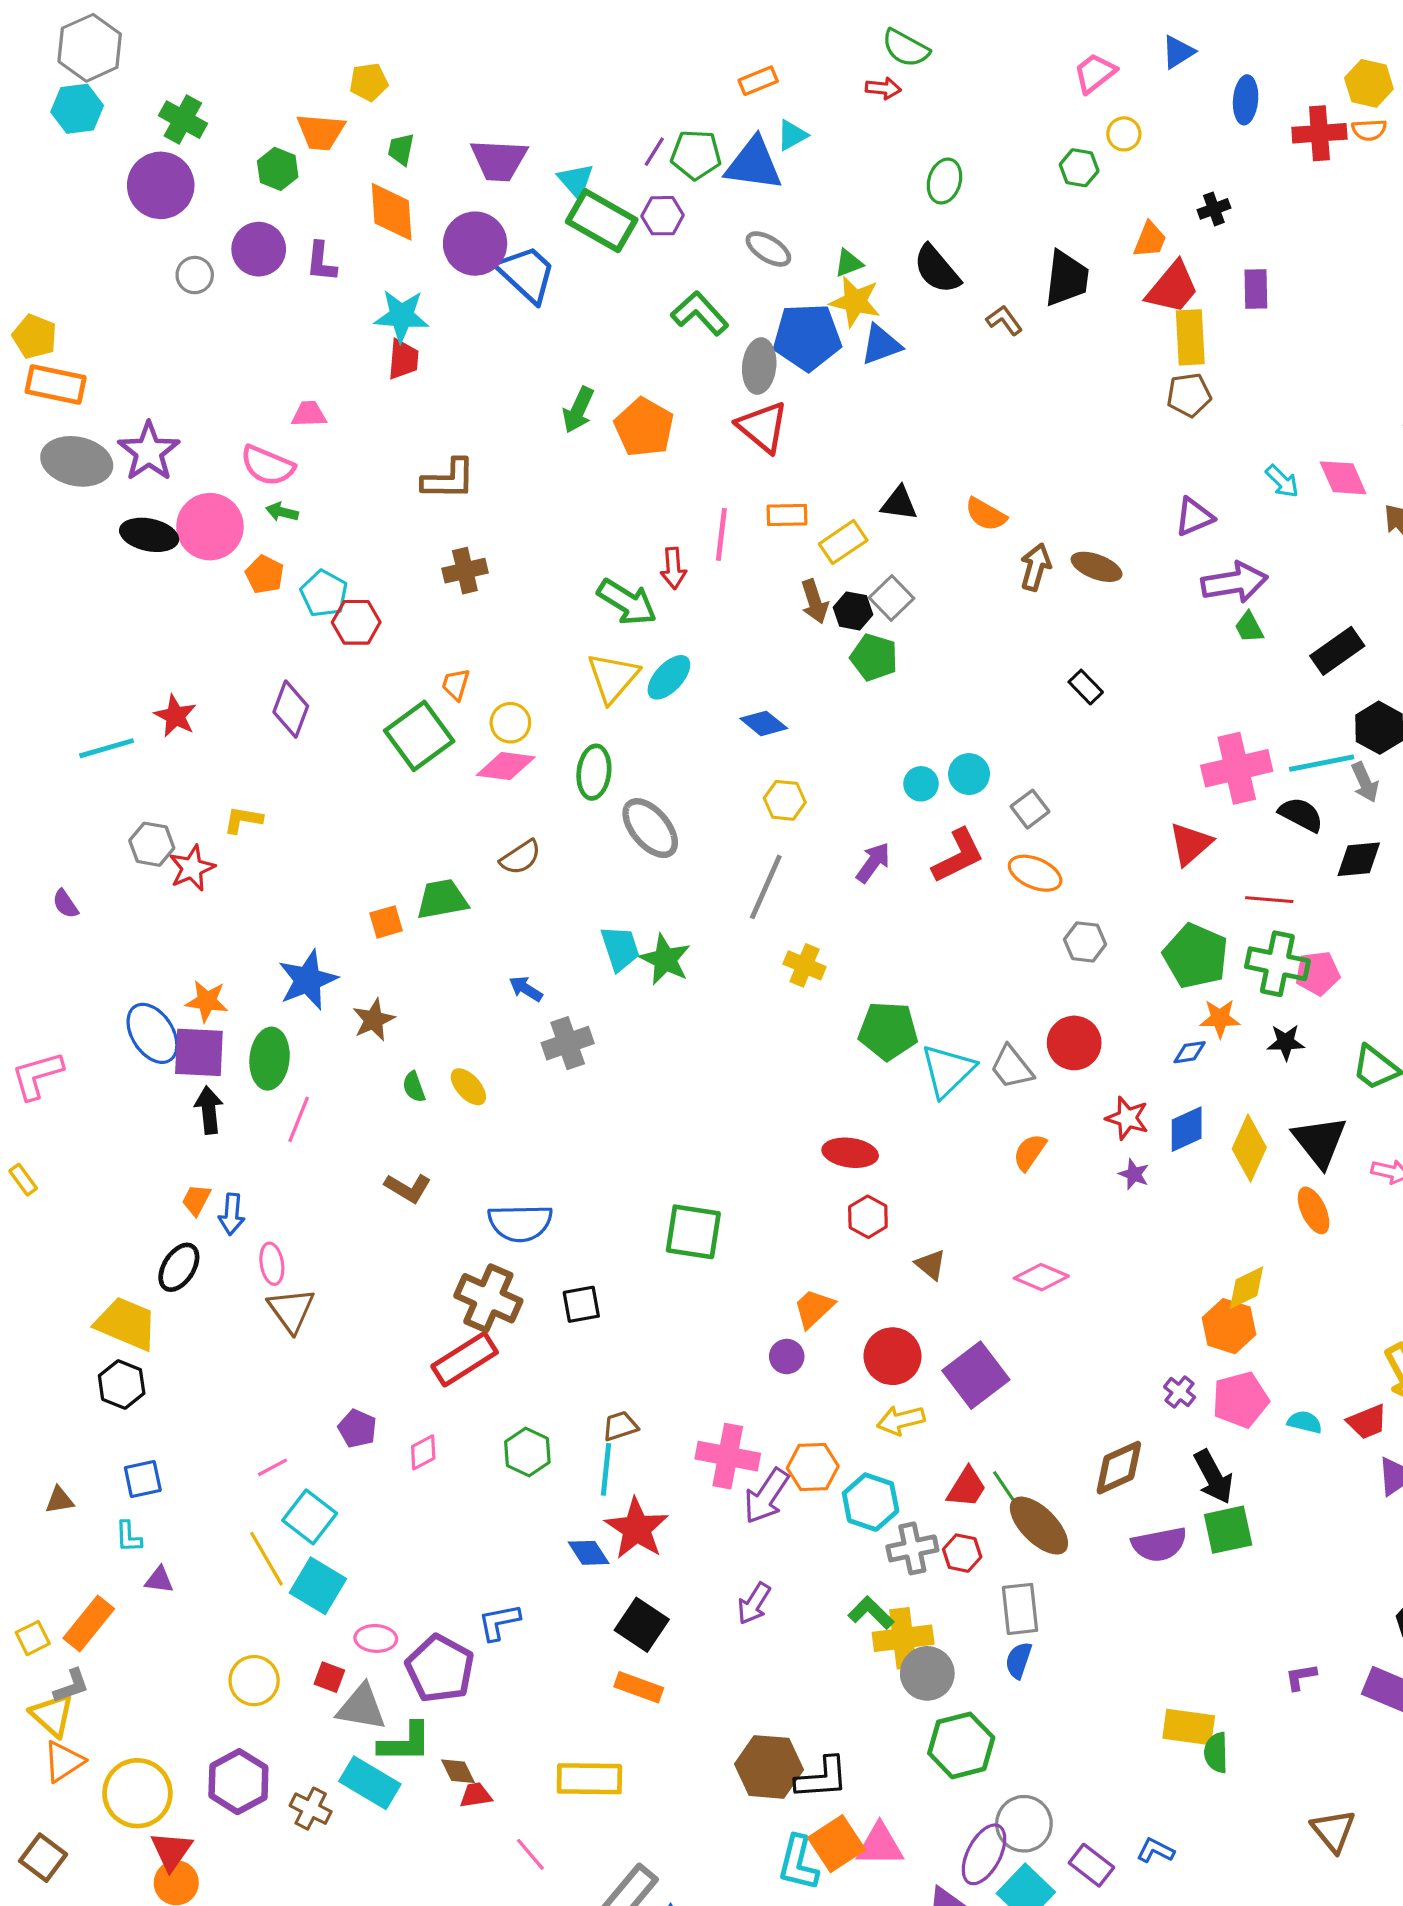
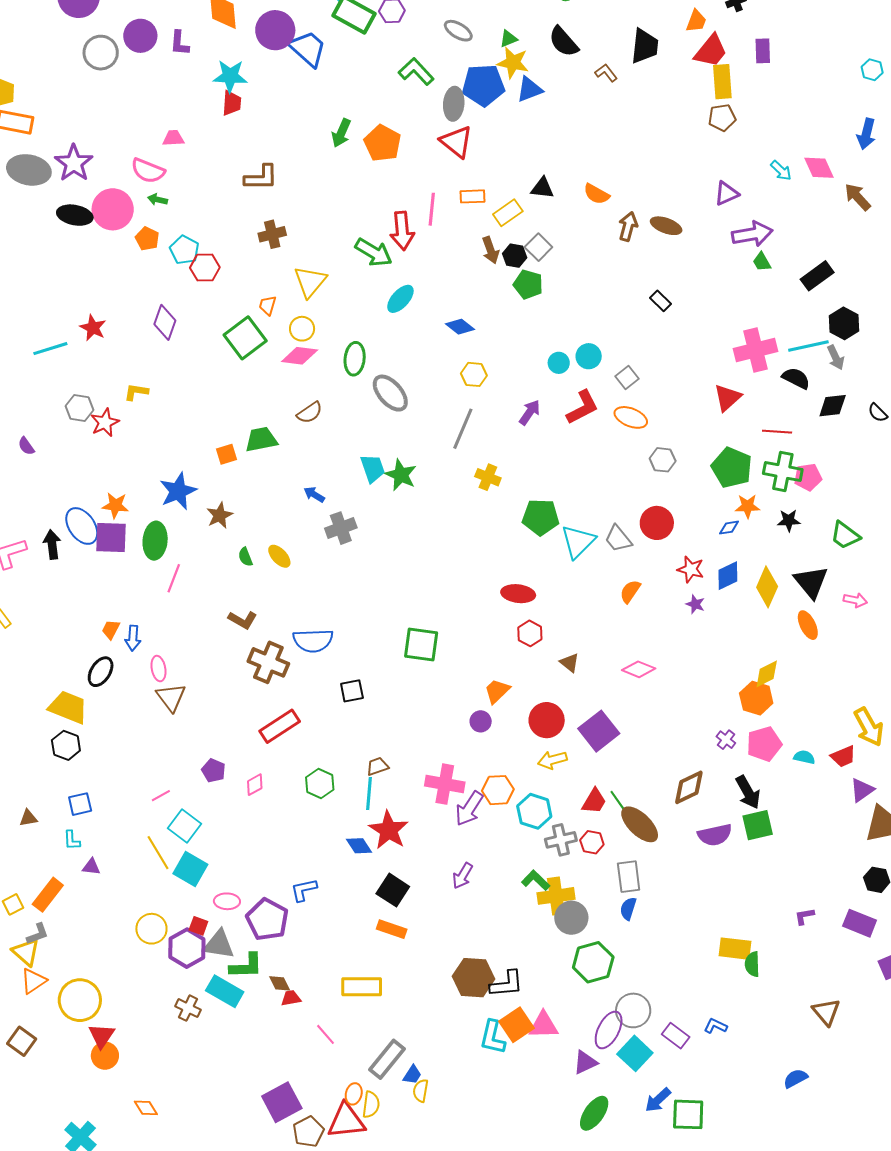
gray circle: (195, 275) -> (101, 53), size x1.5
red arrow: (673, 568) -> (402, 231), size x1.5
yellow triangle: (613, 677) -> (310, 282), moved
black arrow: (209, 1110) -> (52, 545), moved
brown cross: (488, 1298) -> (268, 662), moved
purple hexagon: (238, 1782) -> (187, 948), moved

